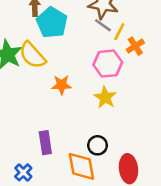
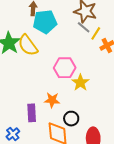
cyan pentagon: (52, 23) -> (45, 22), turned 30
pink hexagon: (108, 64) -> (65, 68), moved
orange star: (62, 85) -> (52, 100), moved

